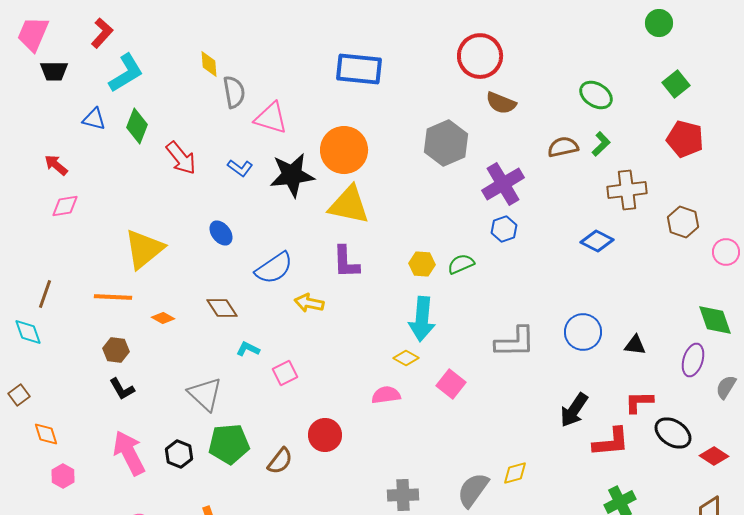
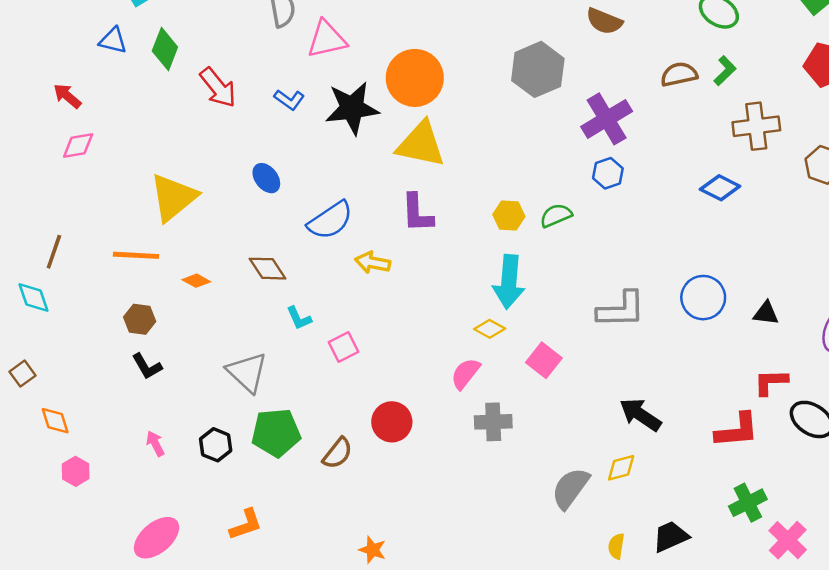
pink triangle: (271, 118) -> (327, 39), turned -30
cyan L-shape: (248, 349) -> (299, 318), turned -140
pink semicircle: (386, 395) -> (465, 374), turned -44
black arrow: (574, 410) -> (640, 415), moved, turned 90
pink arrow: (129, 453) -> (155, 444), size x0.5
gray cross: (403, 495) -> (493, 422), moved

